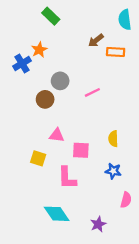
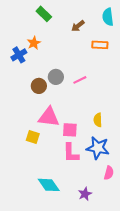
brown arrow: (96, 40) -> (78, 26), moved
gray circle: (60, 81) -> (56, 77), moved
pink triangle: (57, 135) -> (49, 117), size x1.6
blue star: (113, 171) -> (98, 148), size x1.6
pink L-shape: (67, 178) -> (71, 153), moved

